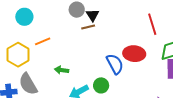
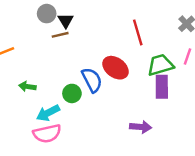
red ellipse: (134, 54) -> (116, 68), turned 30
green circle: (101, 85) -> (72, 93), moved

